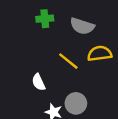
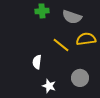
white semicircle: (39, 82) -> (37, 62), turned 32
gray circle: (76, 103) -> (80, 78), moved

